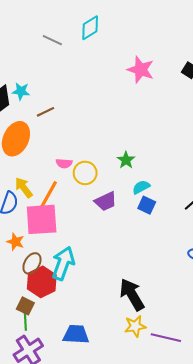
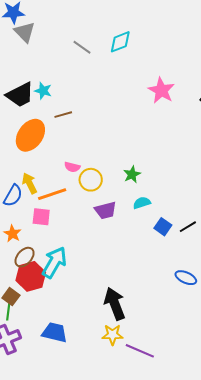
orange line: (49, 195) -> (52, 194), turned 32
blue square: (147, 205) -> (163, 227), moved
pink square: (42, 219) -> (41, 217), size x0.6

